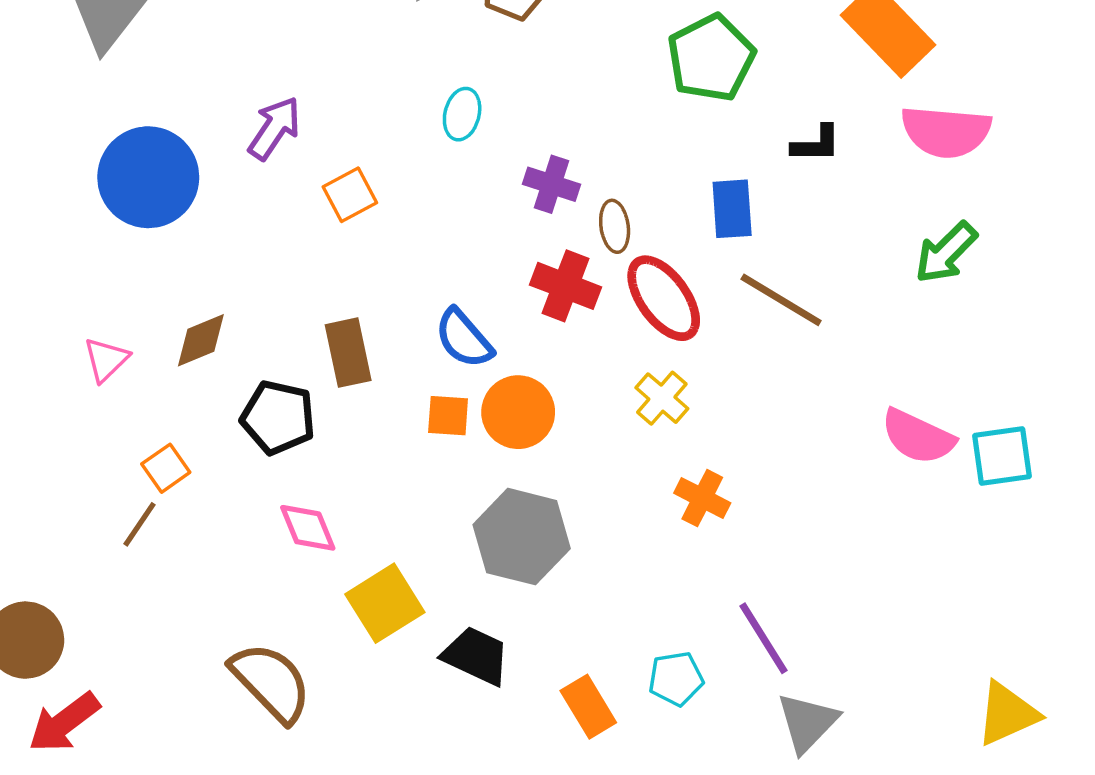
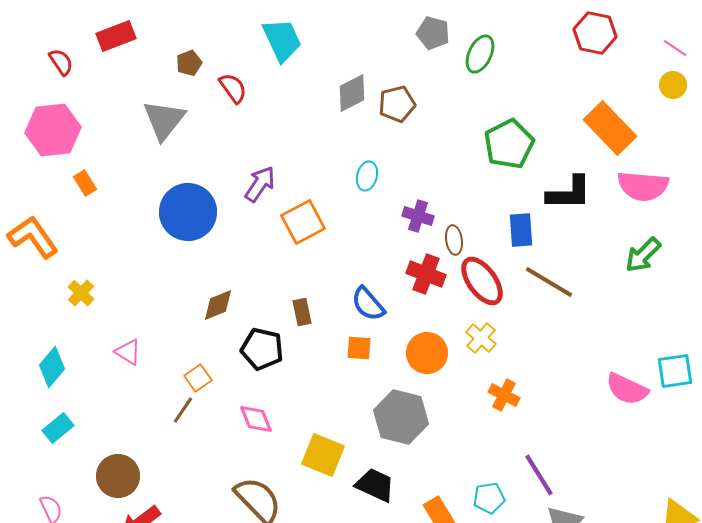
black L-shape: (816, 144) -> (569, 193), size x1.6
orange square: (350, 195) -> (303, 222), size x1.4
brown rectangle: (348, 353) -> (302, 312), size x0.7
pink triangle: (106, 360) -> (128, 352), moved, turned -44
orange circle: (518, 412) -> (427, 353), moved
pink semicircle: (918, 437) -> (627, 389), moved
pink diamond: (308, 528) -> (256, 419), moved
yellow square: (385, 603) -> (323, 455), turned -36

